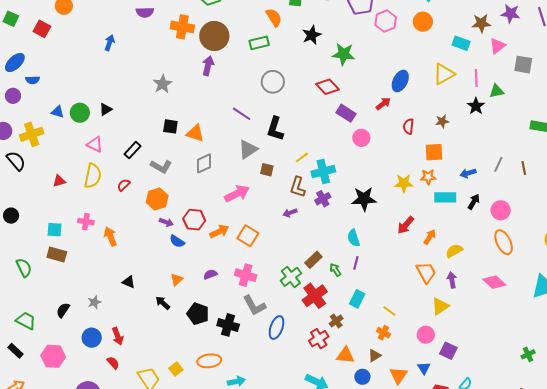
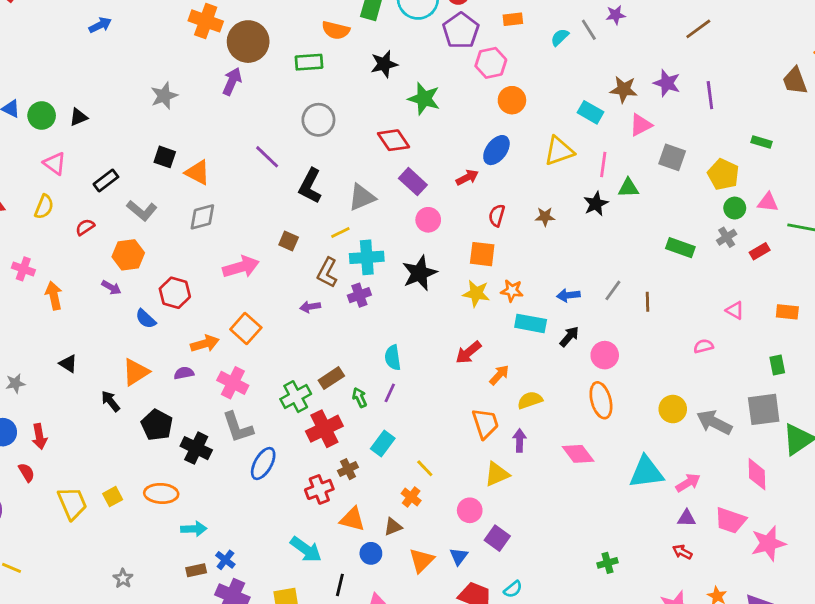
orange semicircle: (274, 17) -> (336, 30), turned 126
orange circle: (423, 22) -> (512, 100), moved
blue arrow: (109, 43) -> (100, 25), turned 35
gray triangle: (248, 149) -> (362, 197), moved
orange square: (434, 152) -> (482, 254), moved
yellow semicircle: (93, 176) -> (44, 207), size x0.7
black star: (364, 199) -> (420, 273), moved, turned -30
purple arrow: (166, 222) -> (111, 288), moved
orange arrow: (219, 231) -> (205, 344), moved
orange triangle: (177, 280) -> (136, 372), size x1.5

